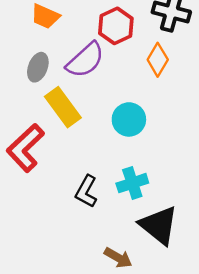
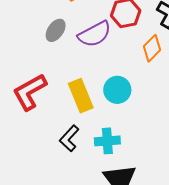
yellow rectangle: (63, 107) -> (81, 96), moved

